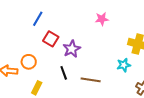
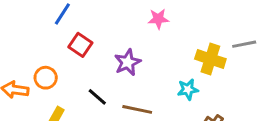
purple star: (72, 49) -> (128, 62), moved
black line: (64, 73) -> (97, 97), turned -32

